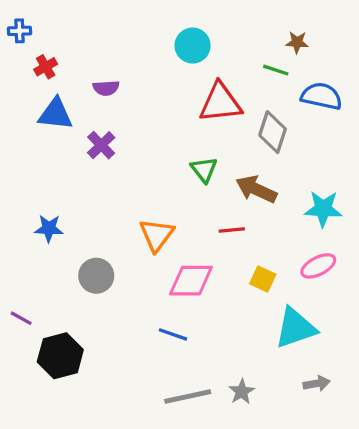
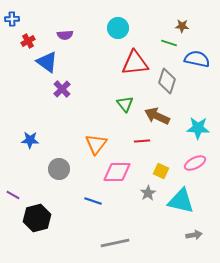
purple semicircle: (106, 88) -> (65, 35), moved
blue triangle: (55, 114) -> (47, 62), moved, turned 30
cyan triangle: (295, 328) -> (181, 201), turned 32
blue line: (173, 334) -> (93, 201), moved
gray star: (242, 392) -> (148, 193), moved

